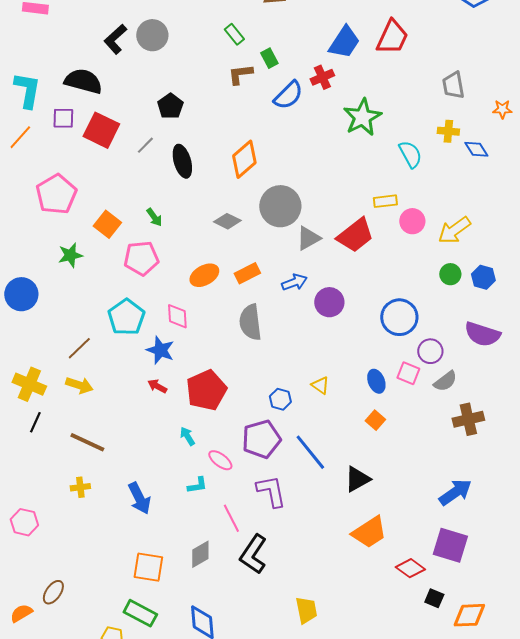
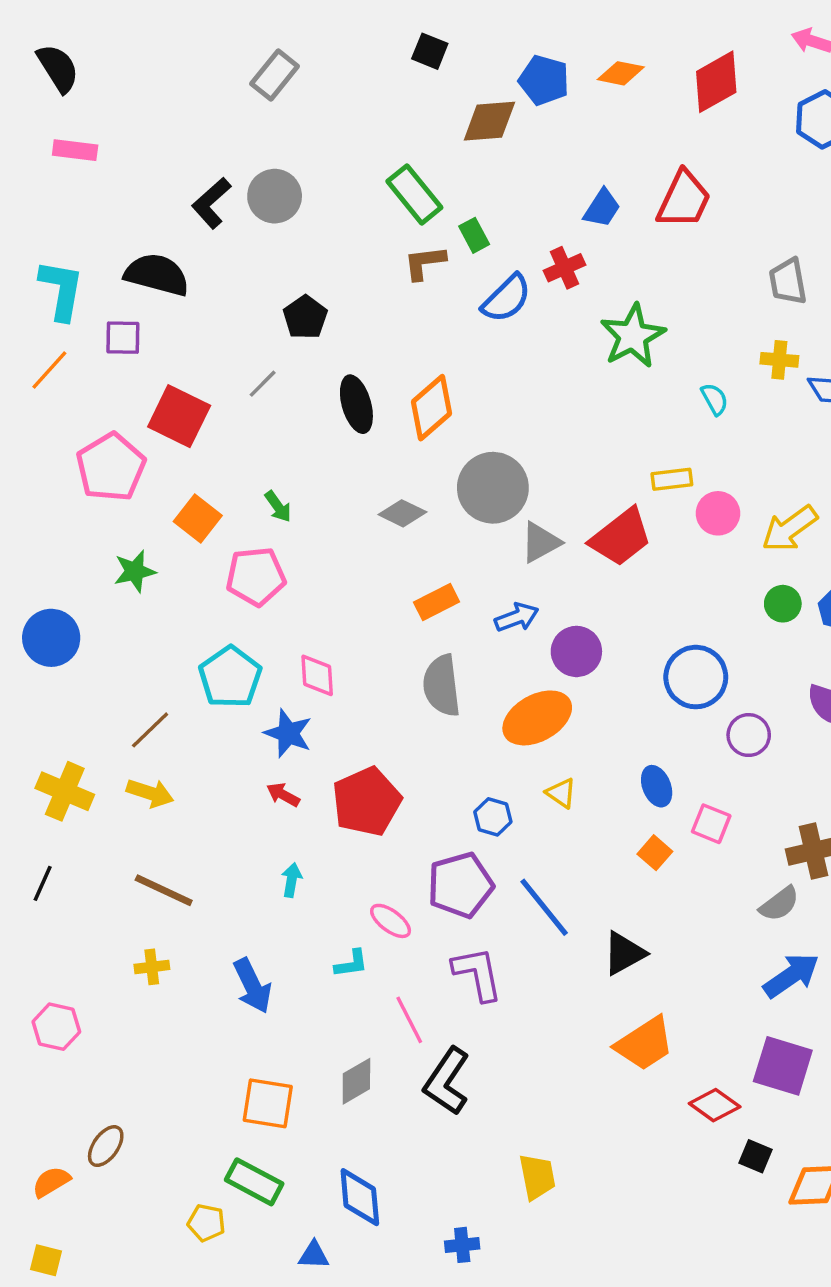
green rectangle: (234, 34) -> (414, 194), size x1.6
blue trapezoid: (344, 42) -> (602, 208), size x0.7
red square: (101, 130) -> (179, 416), moved
cyan semicircle: (410, 154) -> (715, 399), size x0.7
black ellipse: (182, 161) -> (356, 404), moved
orange ellipse: (204, 275) -> (537, 718), moved, size x1.4
pink square: (408, 373) -> (711, 824), moved
gray semicircle: (445, 381) -> (779, 904), moved
black line: (35, 422) -> (43, 883), moved
cyan arrow: (187, 436) -> (292, 880), moved, turned 42

